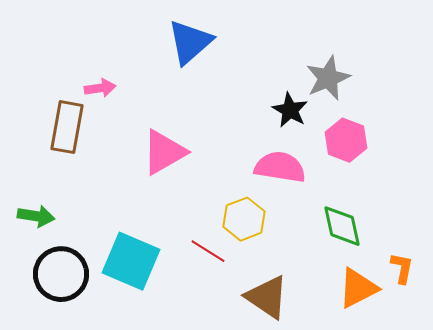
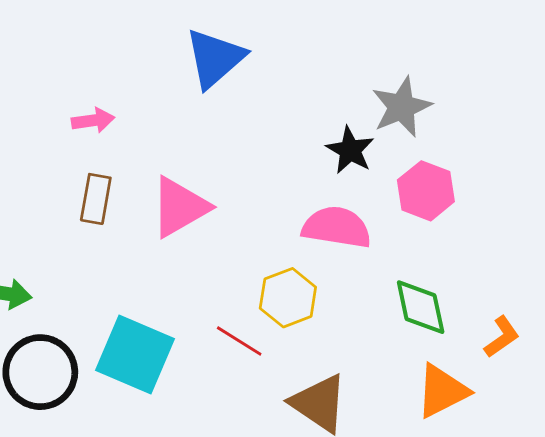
brown rectangle: (67, 127) -> (96, 199), moved, size x0.7
orange L-shape: (402, 268) -> (502, 337), moved, turned 44

